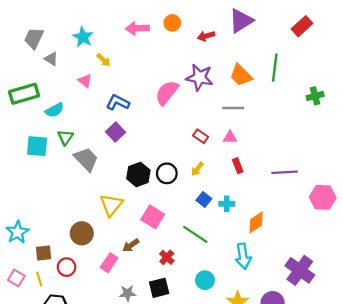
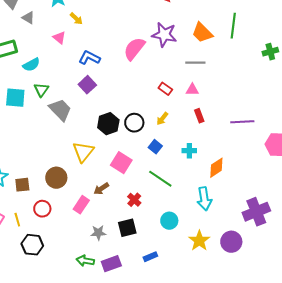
blue square: (204, 200) -> (155, 147), moved
brown square: (44, 253) -> (22, 185), moved
purple cross: (300, 270) -> (256, 212), turned 32

